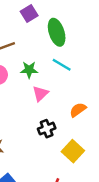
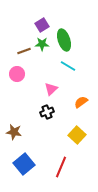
green star: (29, 70) -> (42, 44), moved
black cross: (47, 129) -> (47, 112), moved

